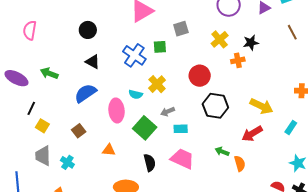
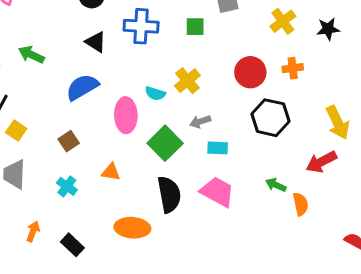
blue cross: (134, 55) -> (141, 26), moved, turned -35
orange cross: (238, 60) -> (293, 68), moved
yellow arrow: (261, 106) -> (338, 123), turned 35
cyan cross: (67, 162) -> (67, 186), moved
black semicircle: (150, 163) -> (169, 194), size x1.4

